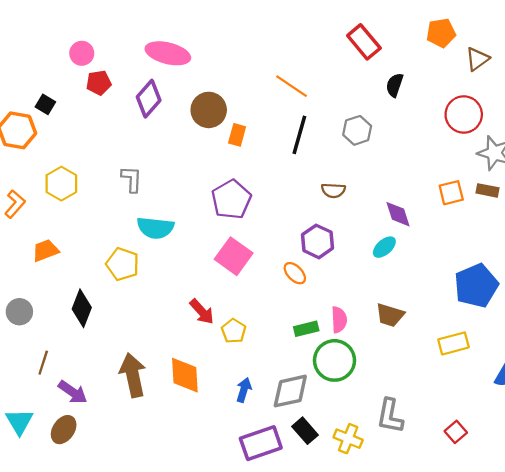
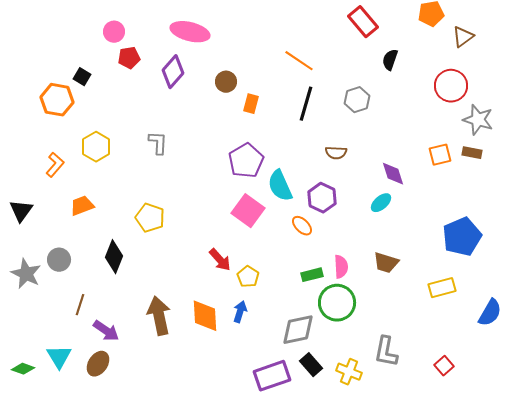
brown circle: (209, 110) -> (226, 82), size x0.7
cyan semicircle: (155, 228) -> (280, 186), moved, turned 60
blue arrow: (244, 390) -> (240, 312), moved

